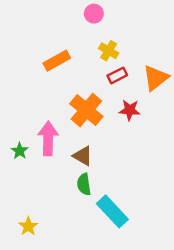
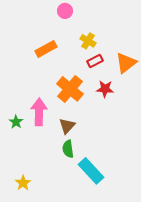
pink circle: (94, 14) -> (65, 11), moved
brown triangle: (83, 156) -> (67, 126), turned 42

